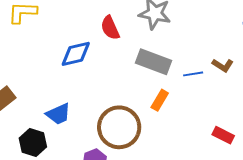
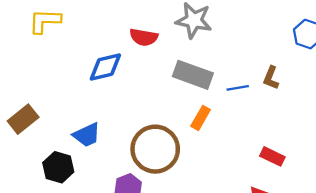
red semicircle: (110, 28) -> (144, 37), turned -55
brown L-shape: (223, 65) -> (271, 78), turned 80

